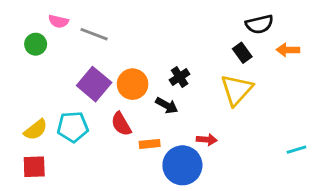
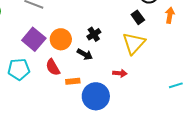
orange arrow: (288, 50) -> (170, 15), turned 98
red arrow: (207, 140) -> (120, 73), moved

